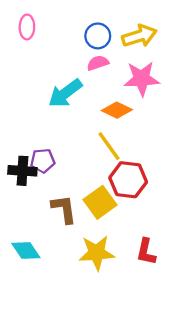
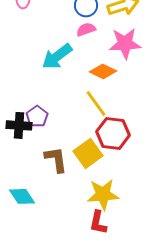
purple pentagon: (43, 161) -> (37, 116), turned -30
red L-shape: (146, 252) -> (98, 222), moved
yellow star: (97, 253) -> (103, 194), moved

